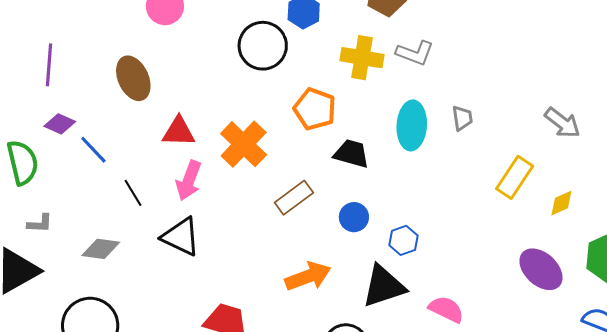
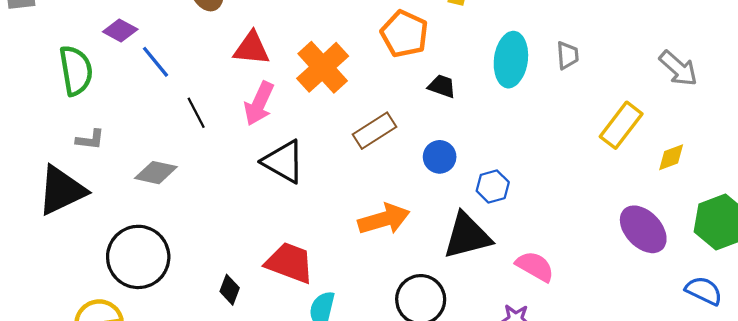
black trapezoid: (352, 154) -> (442, 86), size x0.7
black triangle: (181, 237) -> (283, 162), moved

